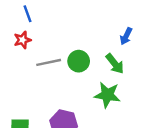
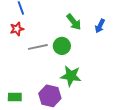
green arrow: (115, 64) -> (74, 22), moved
green star: (107, 95) -> (71, 76), moved

